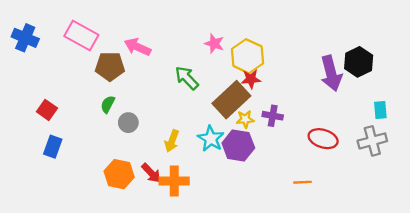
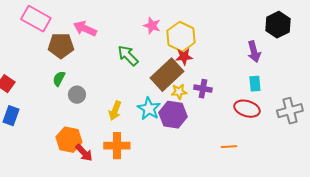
black hexagon: (359, 62) -> (278, 25), moved
purple arrow: (331, 73) -> (254, 52), size x0.7
cyan rectangle: (380, 110) -> (255, 84), moved
red arrow: (151, 173) -> (84, 153), moved

